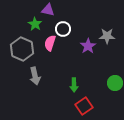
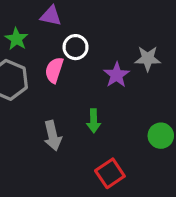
green star: (35, 24) -> (16, 39), moved
gray arrow: (35, 76) -> (53, 136), moved
green arrow: (74, 85) -> (94, 121), moved

